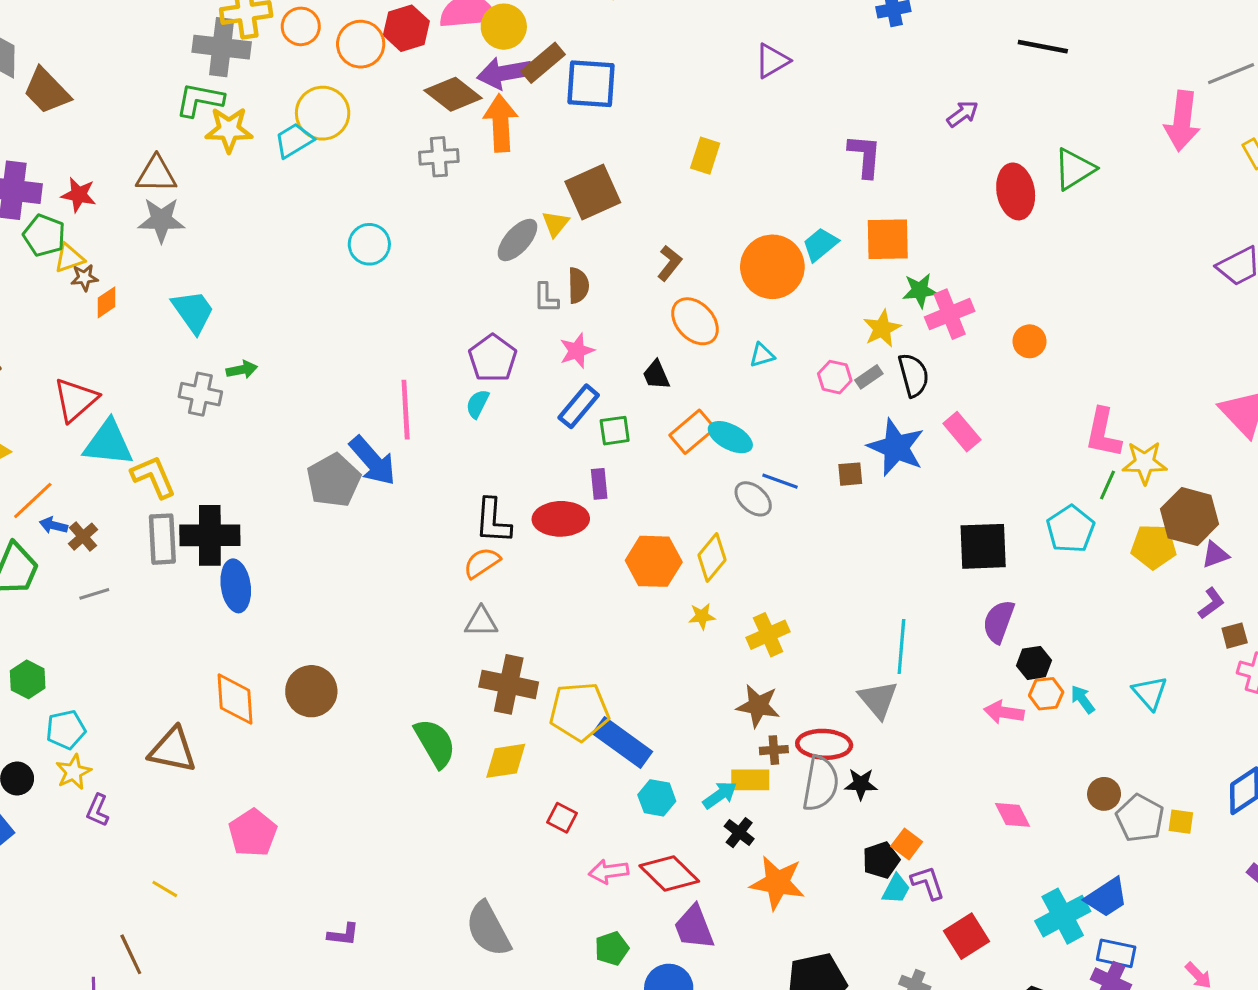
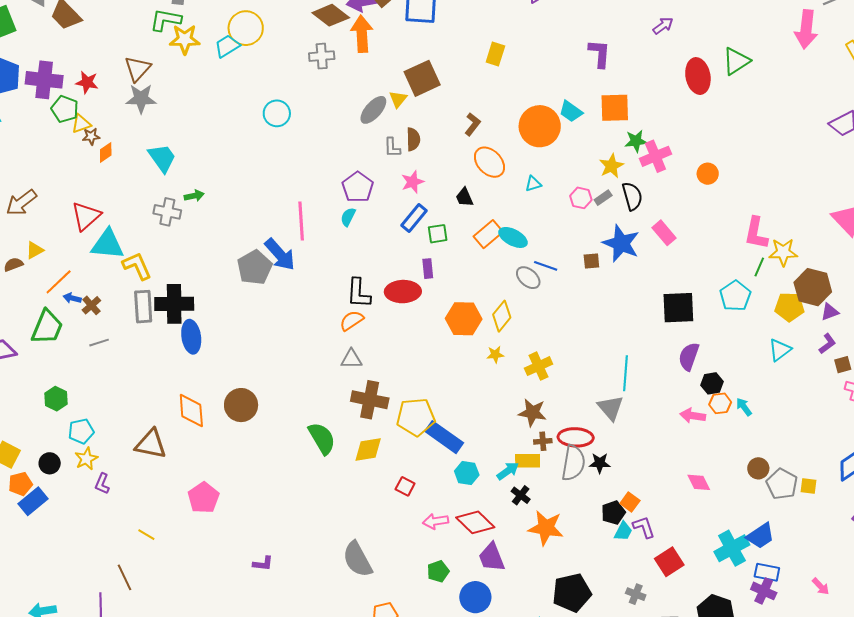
brown triangle: (156, 174) -> (138, 69), turned -48
cyan trapezoid: (820, 244) -> (571, 111), turned -105
cyan triangle: (1150, 693) -> (780, 350), moved, turned 35

